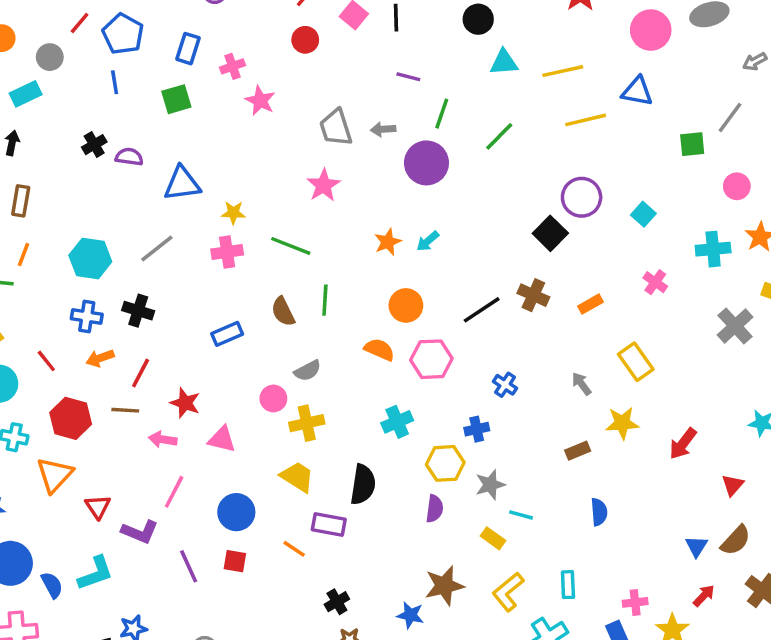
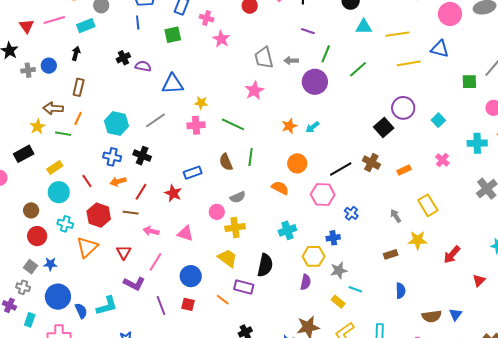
pink cross: (232, 66) -> (207, 18), turned 32
pink hexagon: (431, 359) -> (323, 194), moved
red star: (185, 403) -> (173, 193), moved
red triangle: (98, 507) -> (124, 252), moved
brown semicircle: (736, 540) -> (432, 316), moved, turned 36

